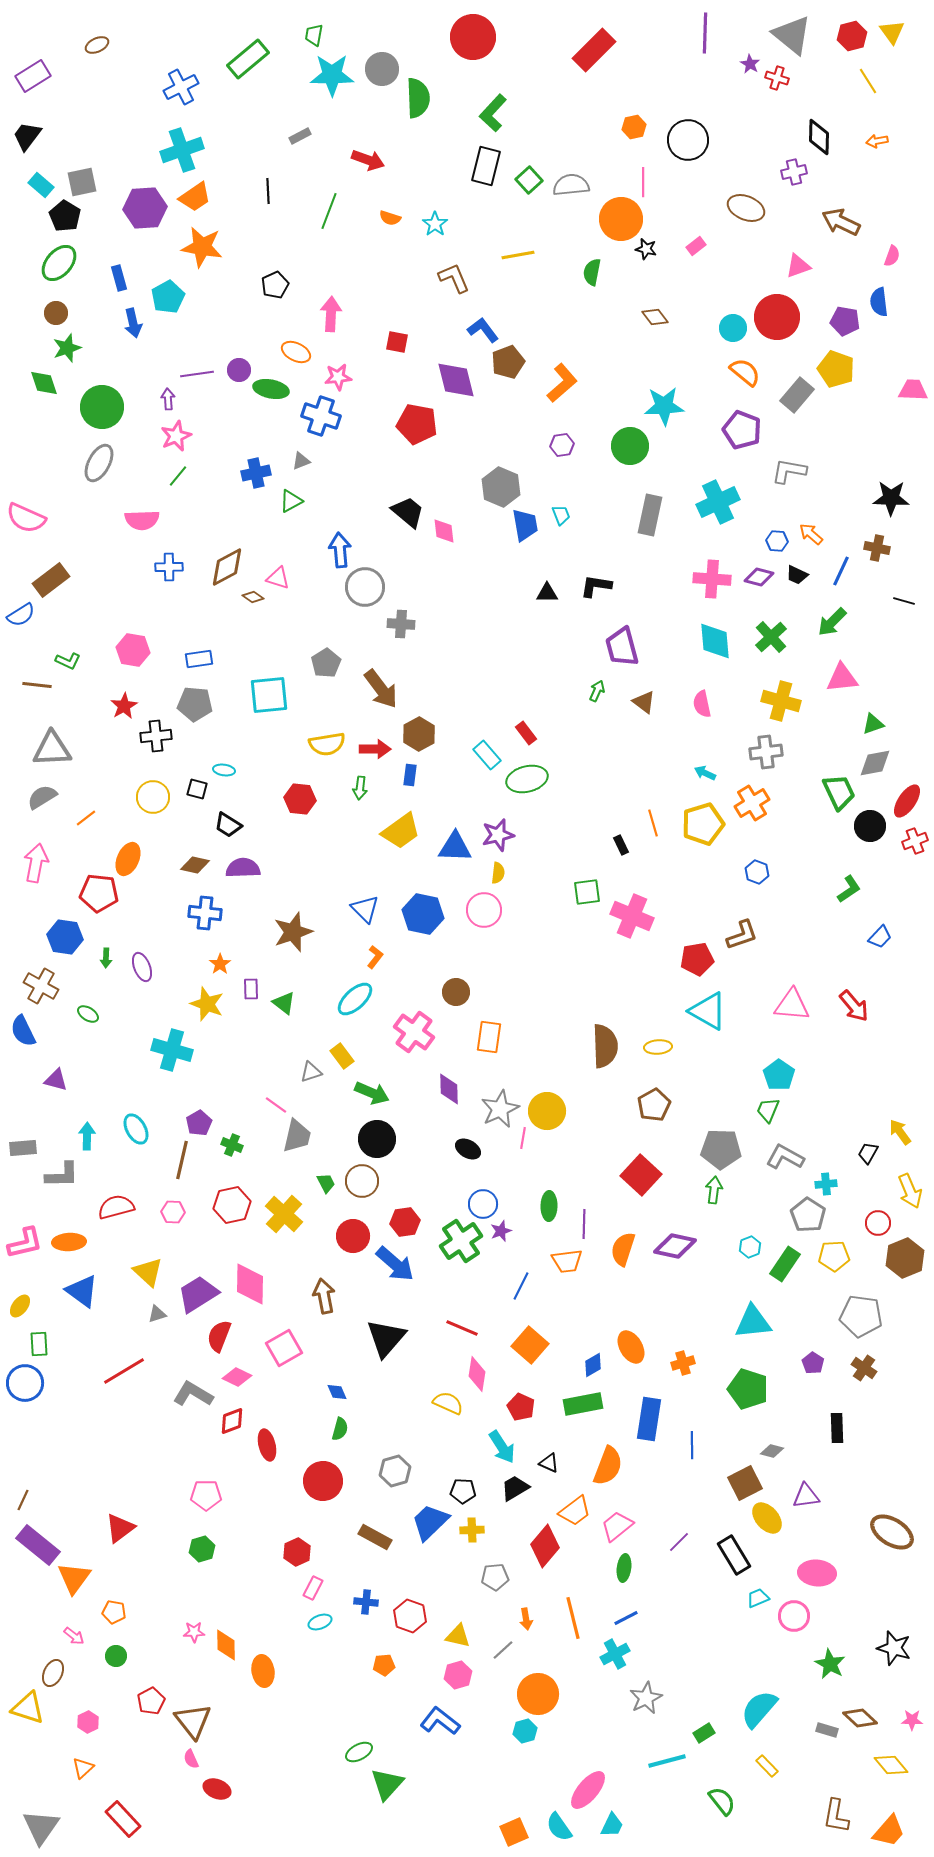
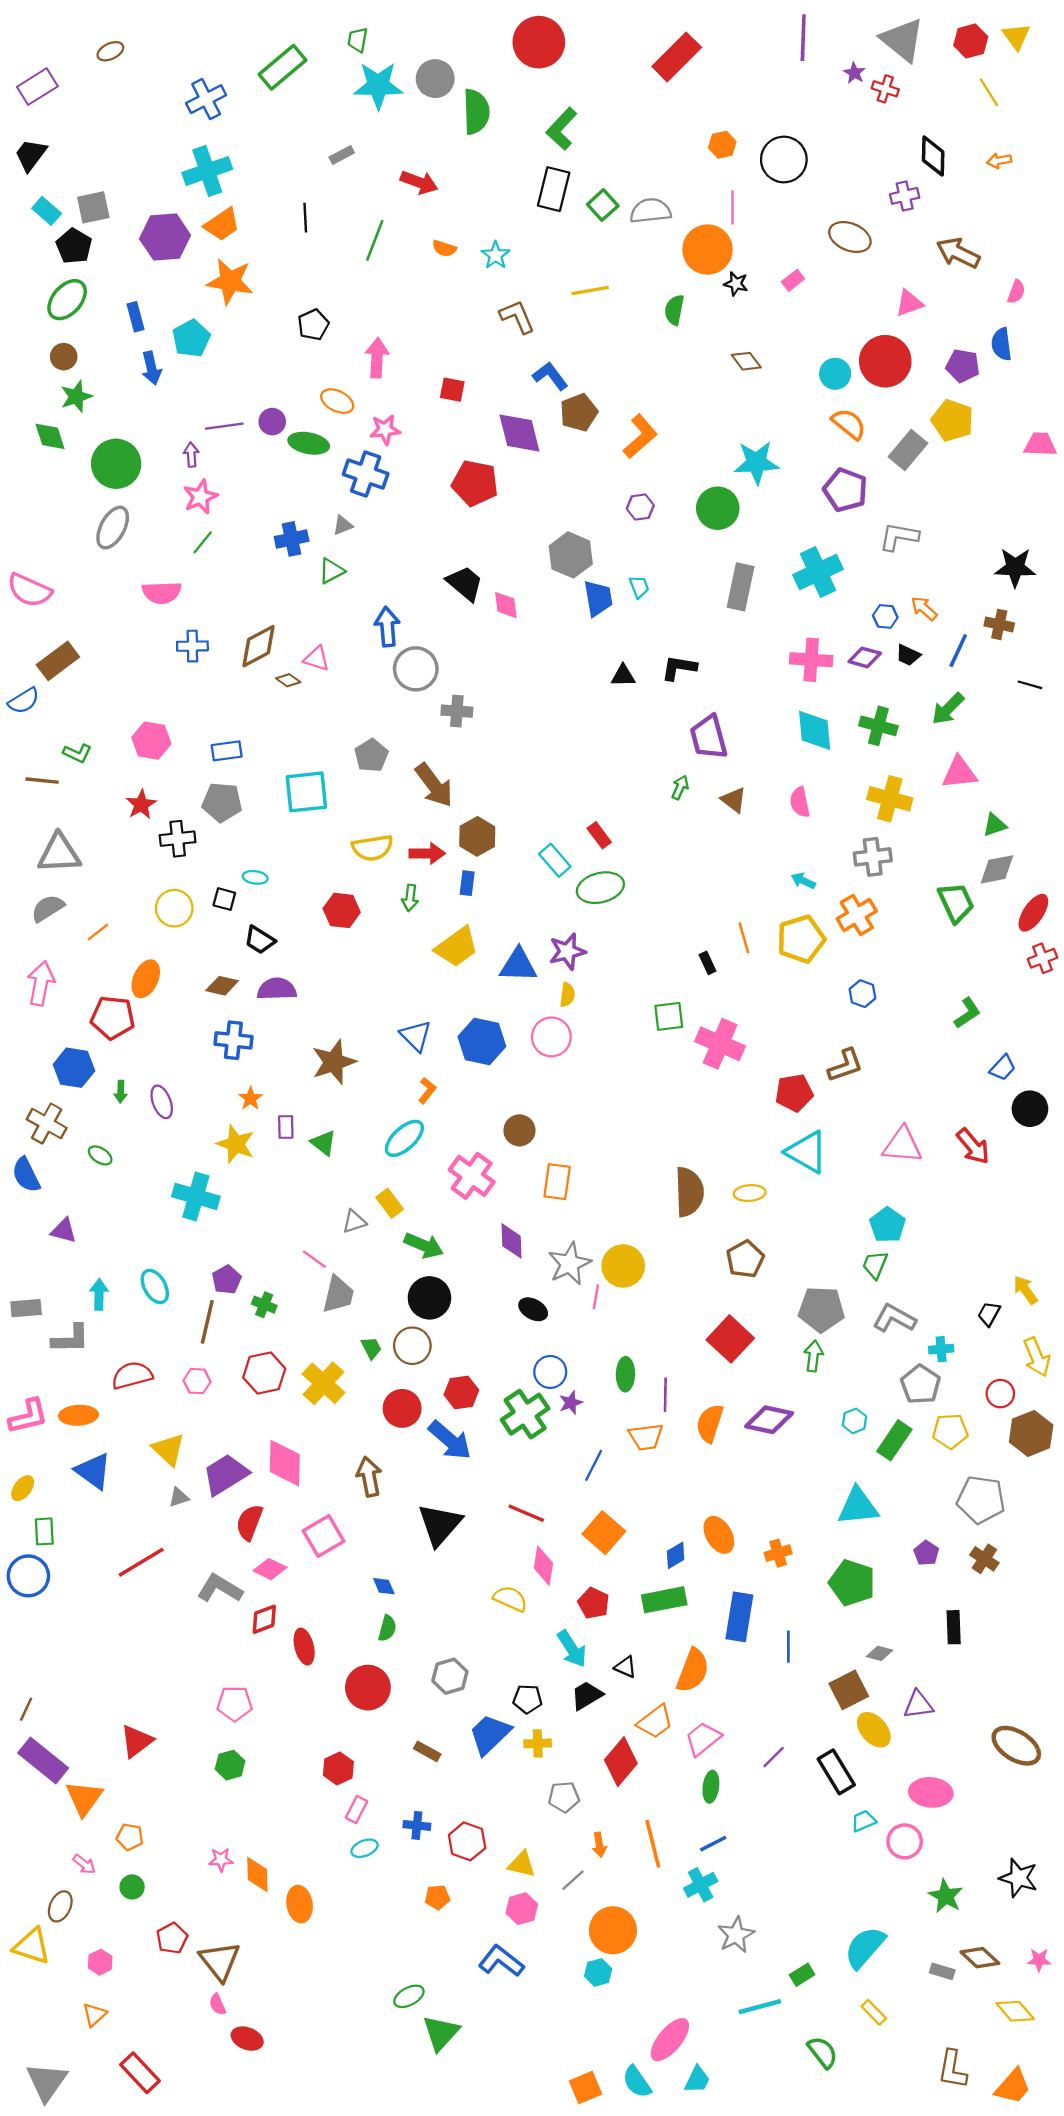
green cross: (771, 637) -> (878, 726), turned -32
black circle: (870, 826) -> (1030, 1109), moved
brown rectangle: (375, 1537) -> (427, 1751), size x0.7

